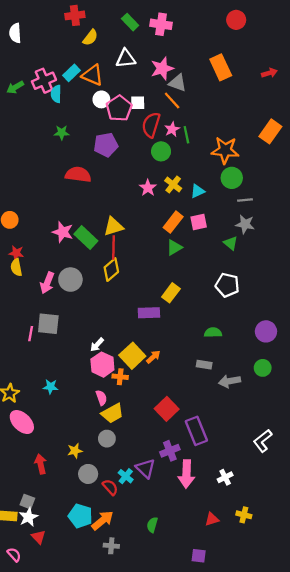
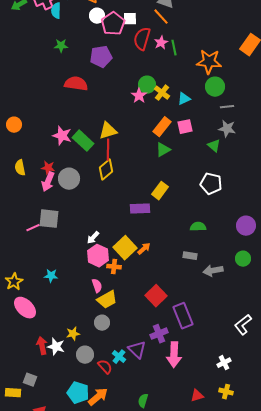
green circle: (161, 151) -> (147, 85), moved
red star: (16, 253) -> (48, 168), moved
pink line: (31, 334) -> (33, 228), turned 56
white cross: (225, 477) -> (224, 363), moved
white star: (28, 517) -> (56, 347), moved, turned -30

